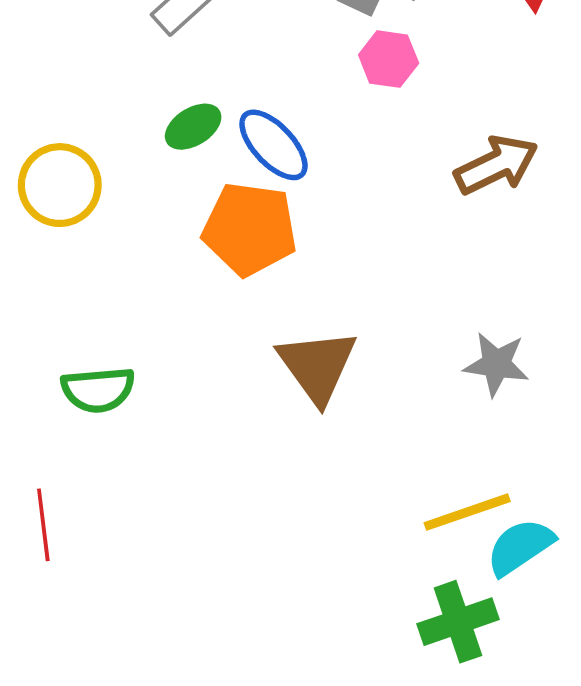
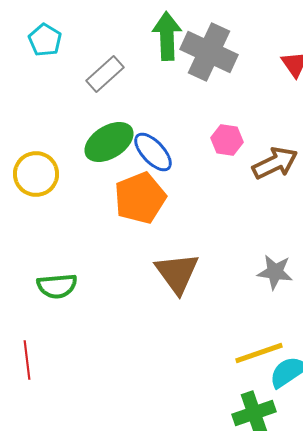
pink hexagon: (389, 59) -> (227, 140), moved
green ellipse: (193, 127) -> (109, 142), size x1.6
orange pentagon: (250, 229) -> (140, 198), turned -30

